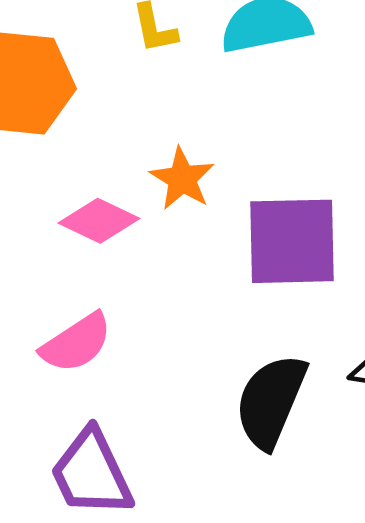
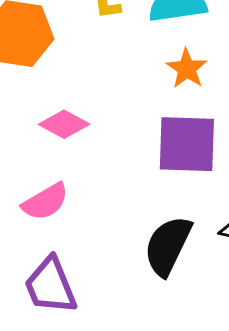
orange star: (182, 179) -> (187, 69), moved

